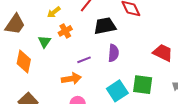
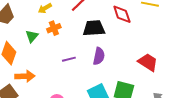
orange arrow: (71, 79) -> (25, 76), moved

